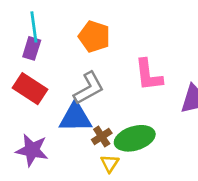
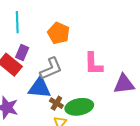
purple rectangle: (32, 48) -> (22, 53), moved
brown cross: (102, 136) -> (56, 103), turned -32

